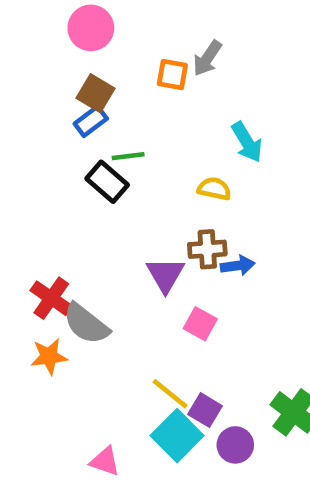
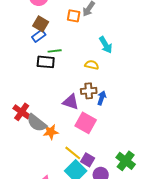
black rectangle: (107, 182) -> (46, 62), turned -36
blue arrow: (238, 266) -> (102, 98), turned -64
purple triangle: (165, 275) -> (71, 102), turned -42
pink square: (200, 324) -> (86, 123), size x1.5
orange star: (49, 356) -> (51, 132), moved

